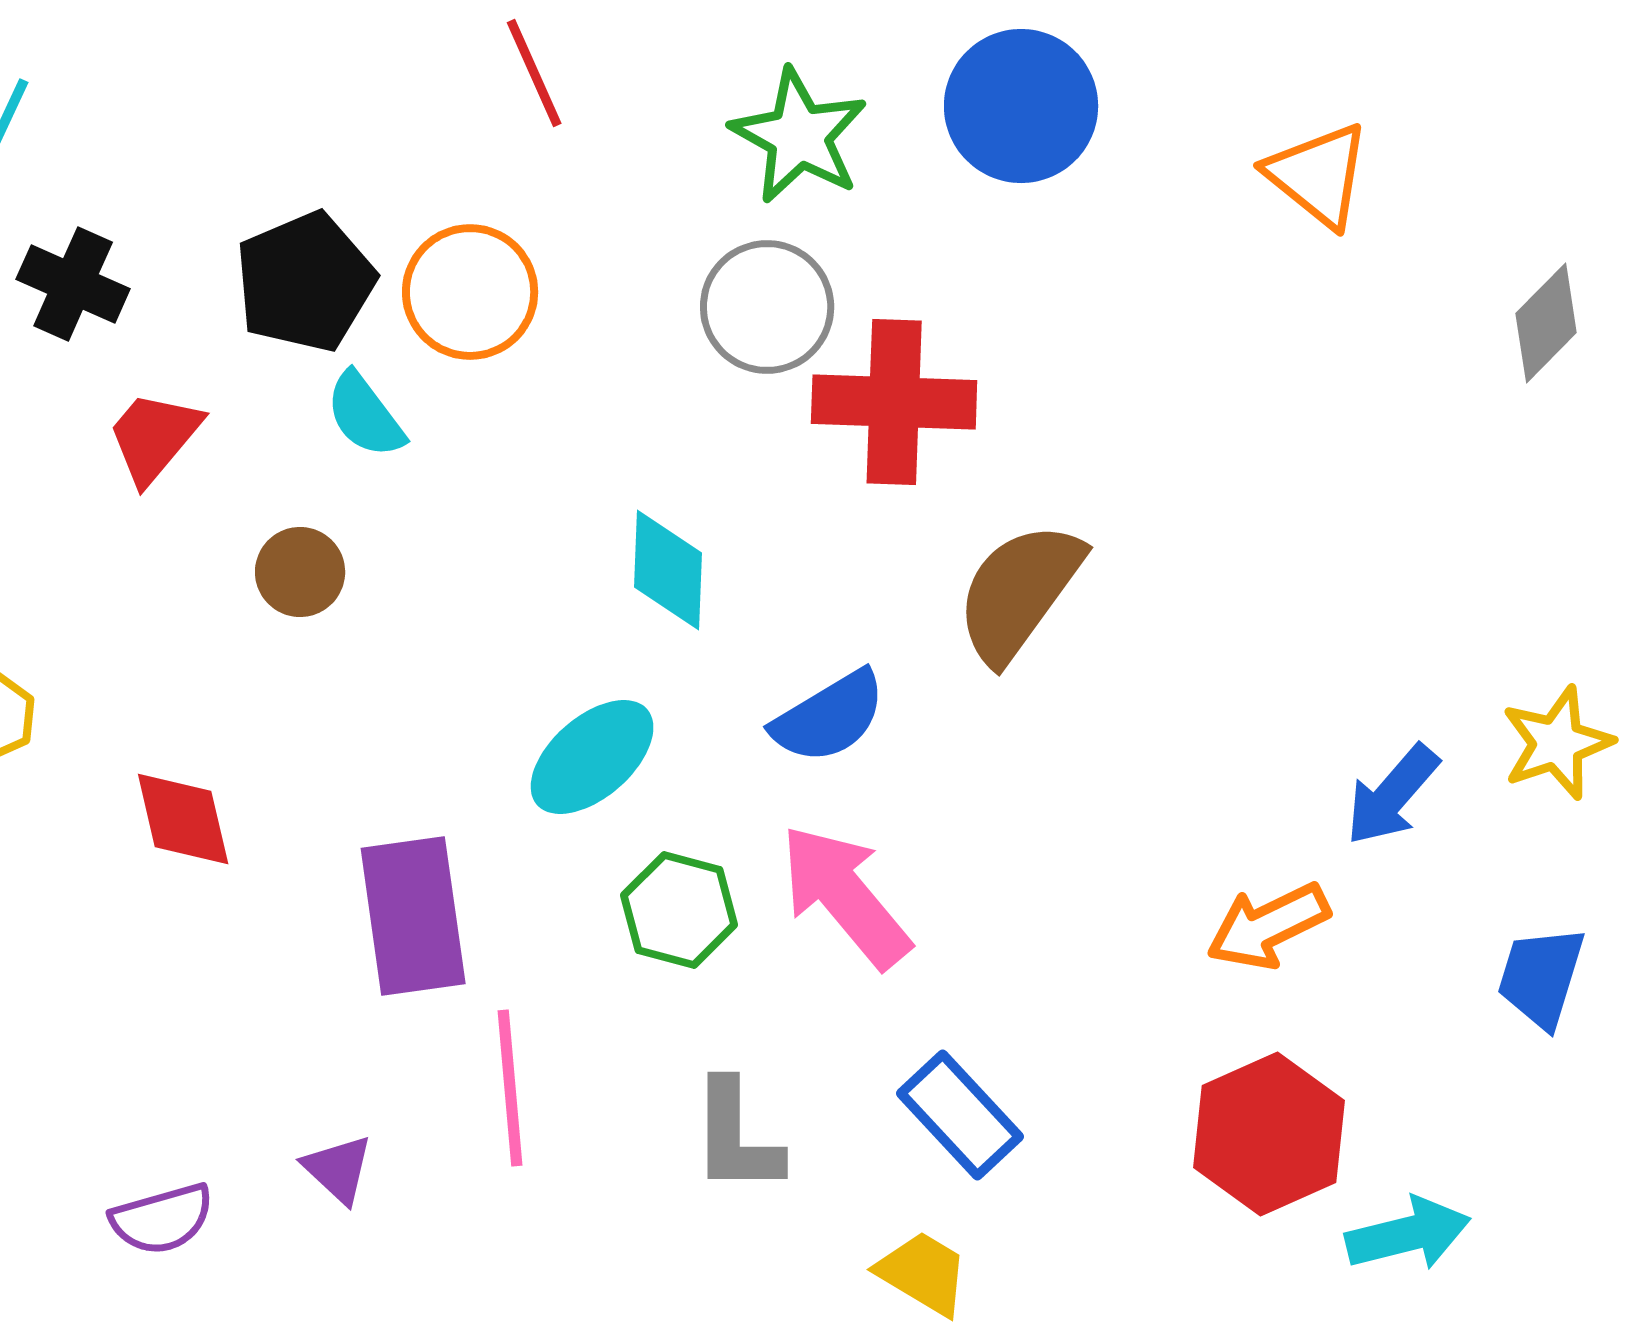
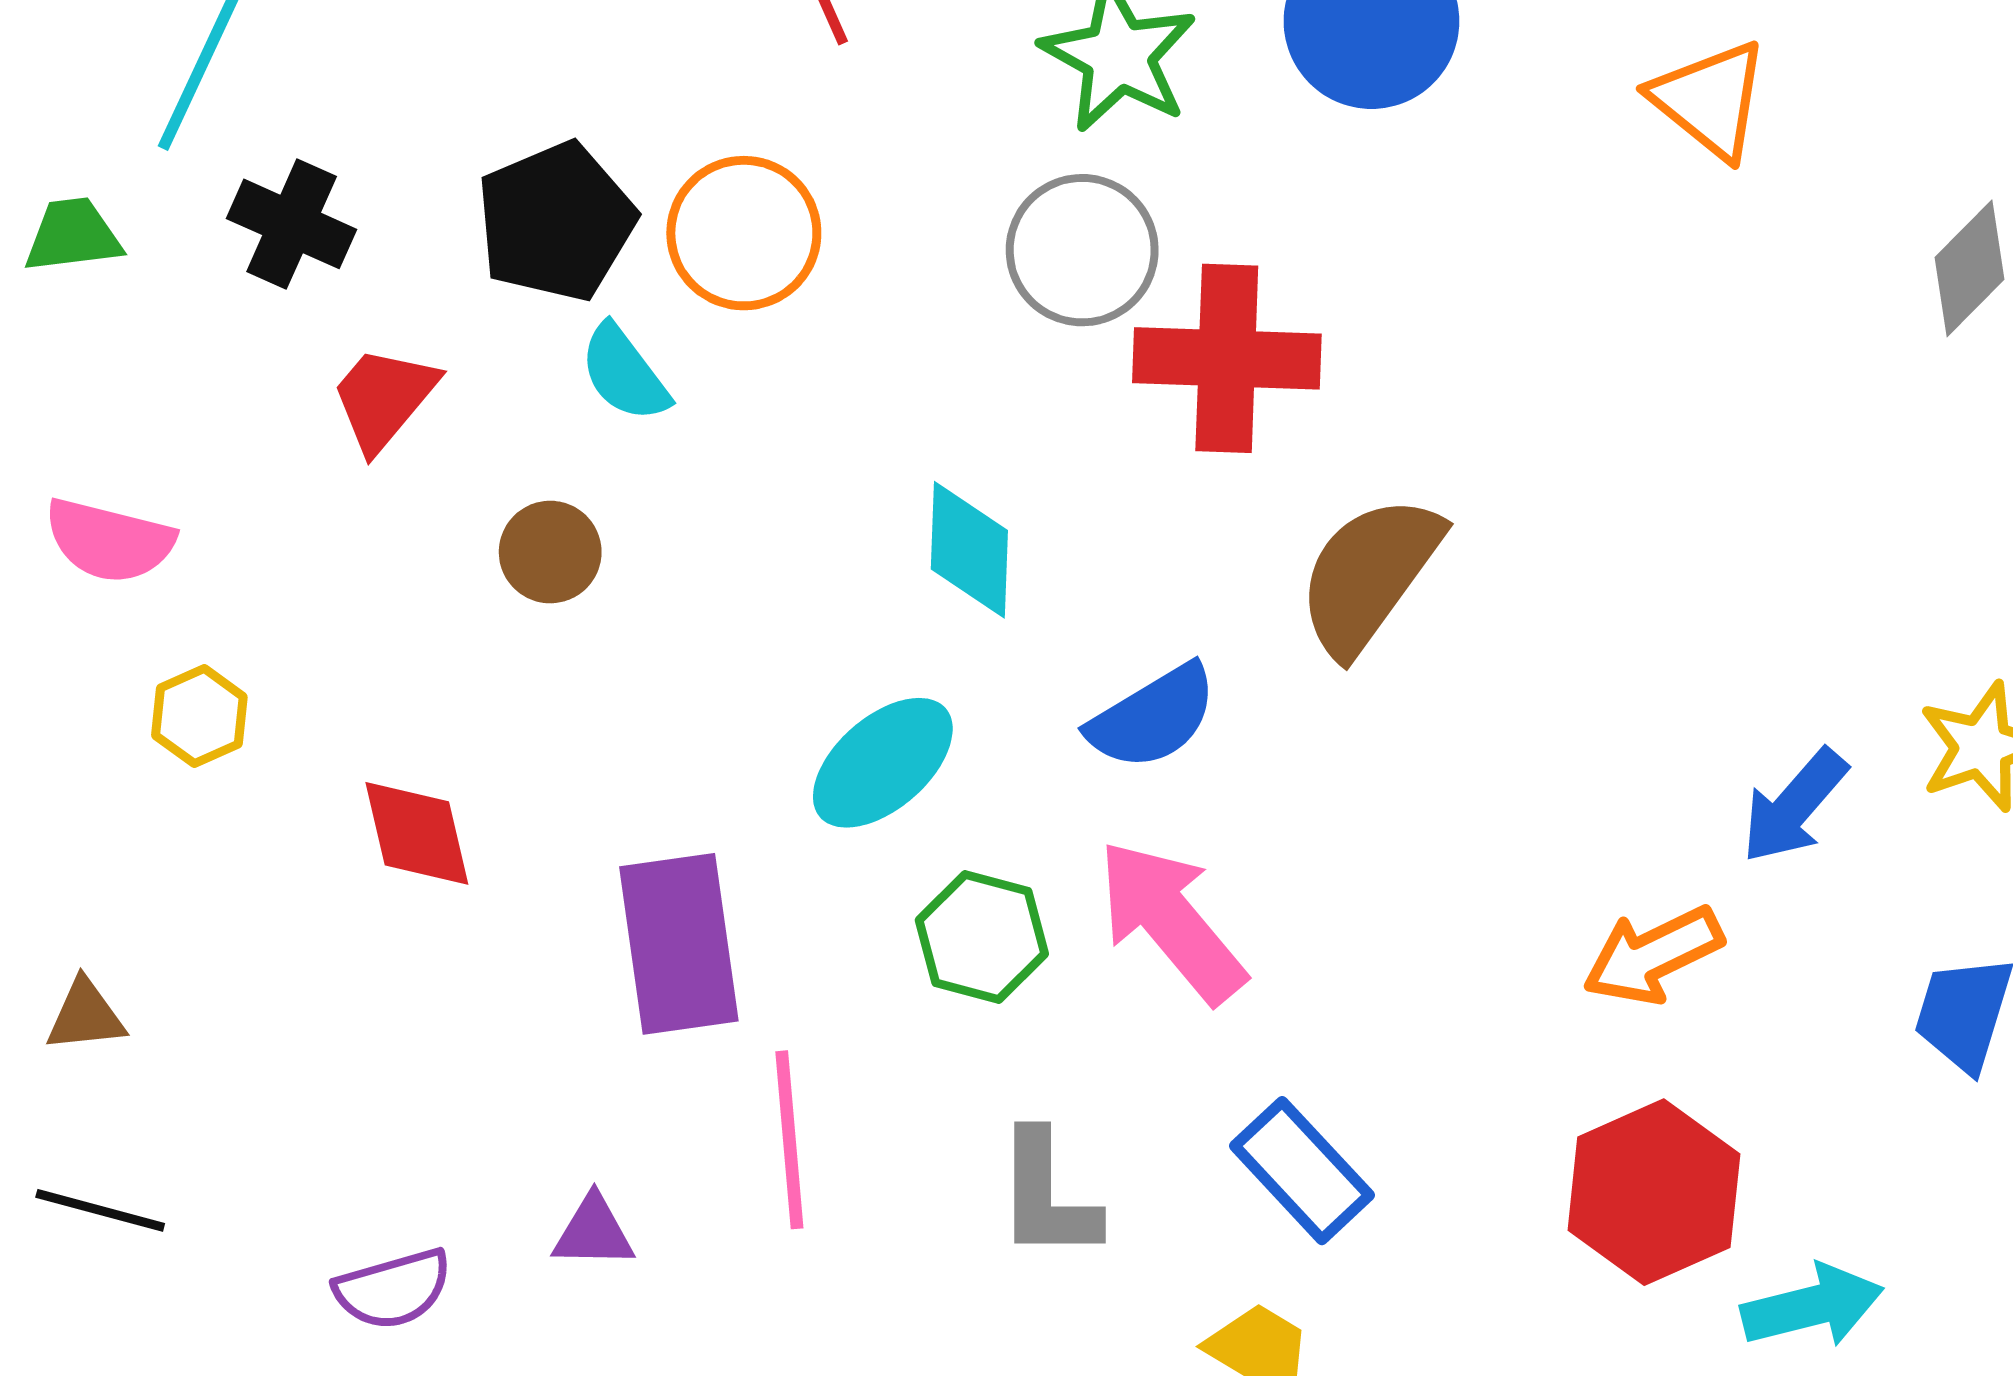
purple triangle: (338, 1169) -> (593, 1232), turned -42

